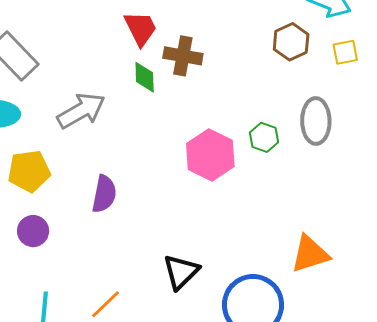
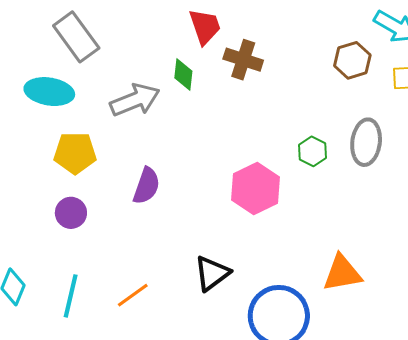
green diamond: (145, 77) -> (183, 75), moved
pink hexagon: (210, 155) -> (255, 188), moved

